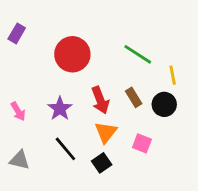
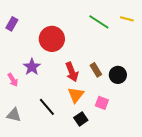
green line: (138, 54) -> (99, 22), moved
yellow line: (173, 75) -> (127, 19), moved, turned -64
purple star: (60, 109) -> (32, 67), moved
black square: (102, 163) -> (81, 119), moved

